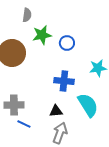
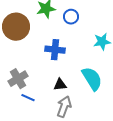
blue cross: (64, 81) -> (55, 50), moved
gray cross: (14, 105) -> (18, 79), turned -30

